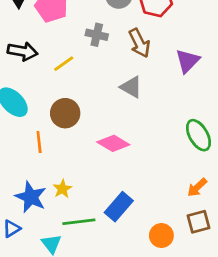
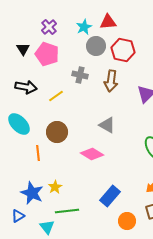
brown arrow: (139, 43) -> (111, 81), turned 35
gray triangle: (131, 87) -> (107, 125), moved
blue rectangle: (119, 207) -> (110, 196), moved

